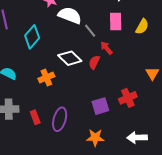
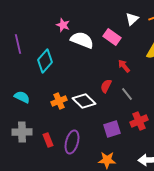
pink rectangle: (116, 21) -> (112, 37), moved, turned -54
gray line: (90, 31) -> (127, 94), moved
red arrow: (106, 48) -> (124, 66), moved
white diamond: (70, 58) -> (84, 101), moved

